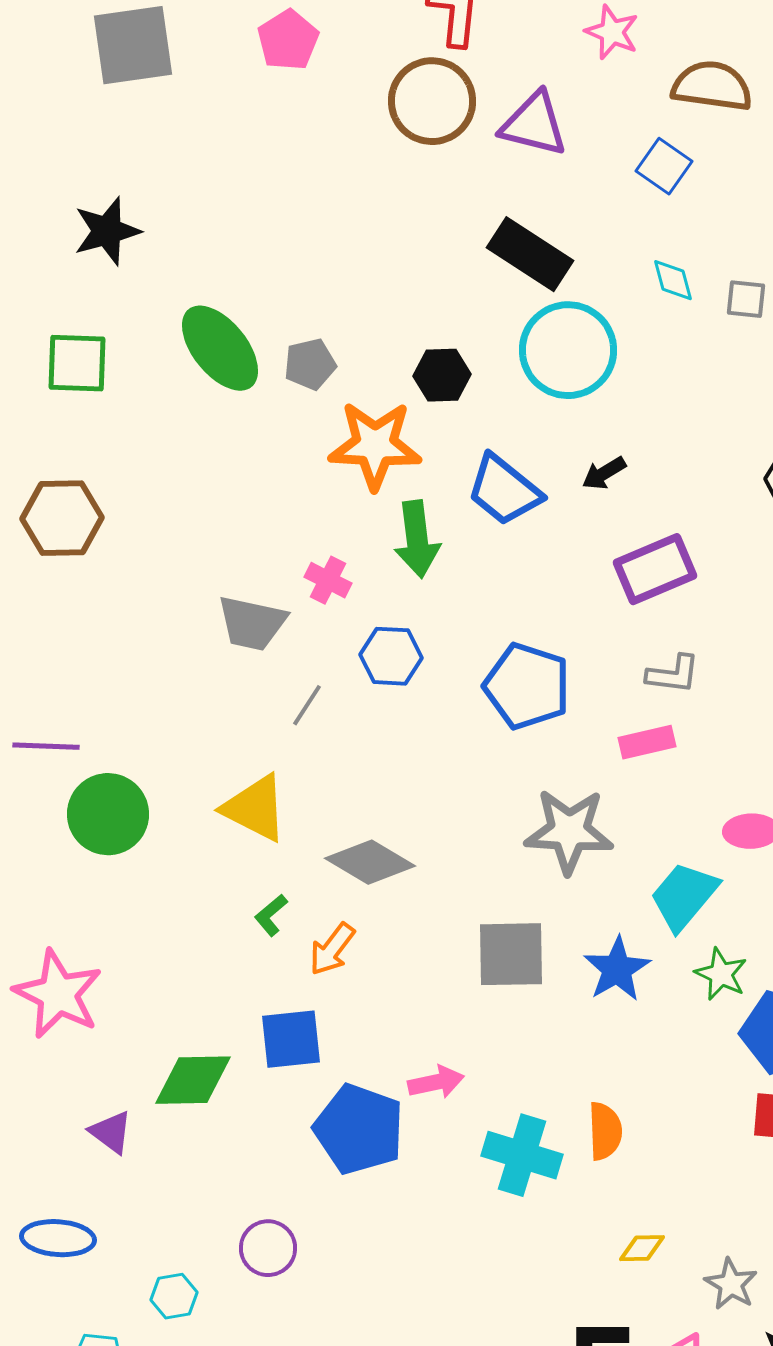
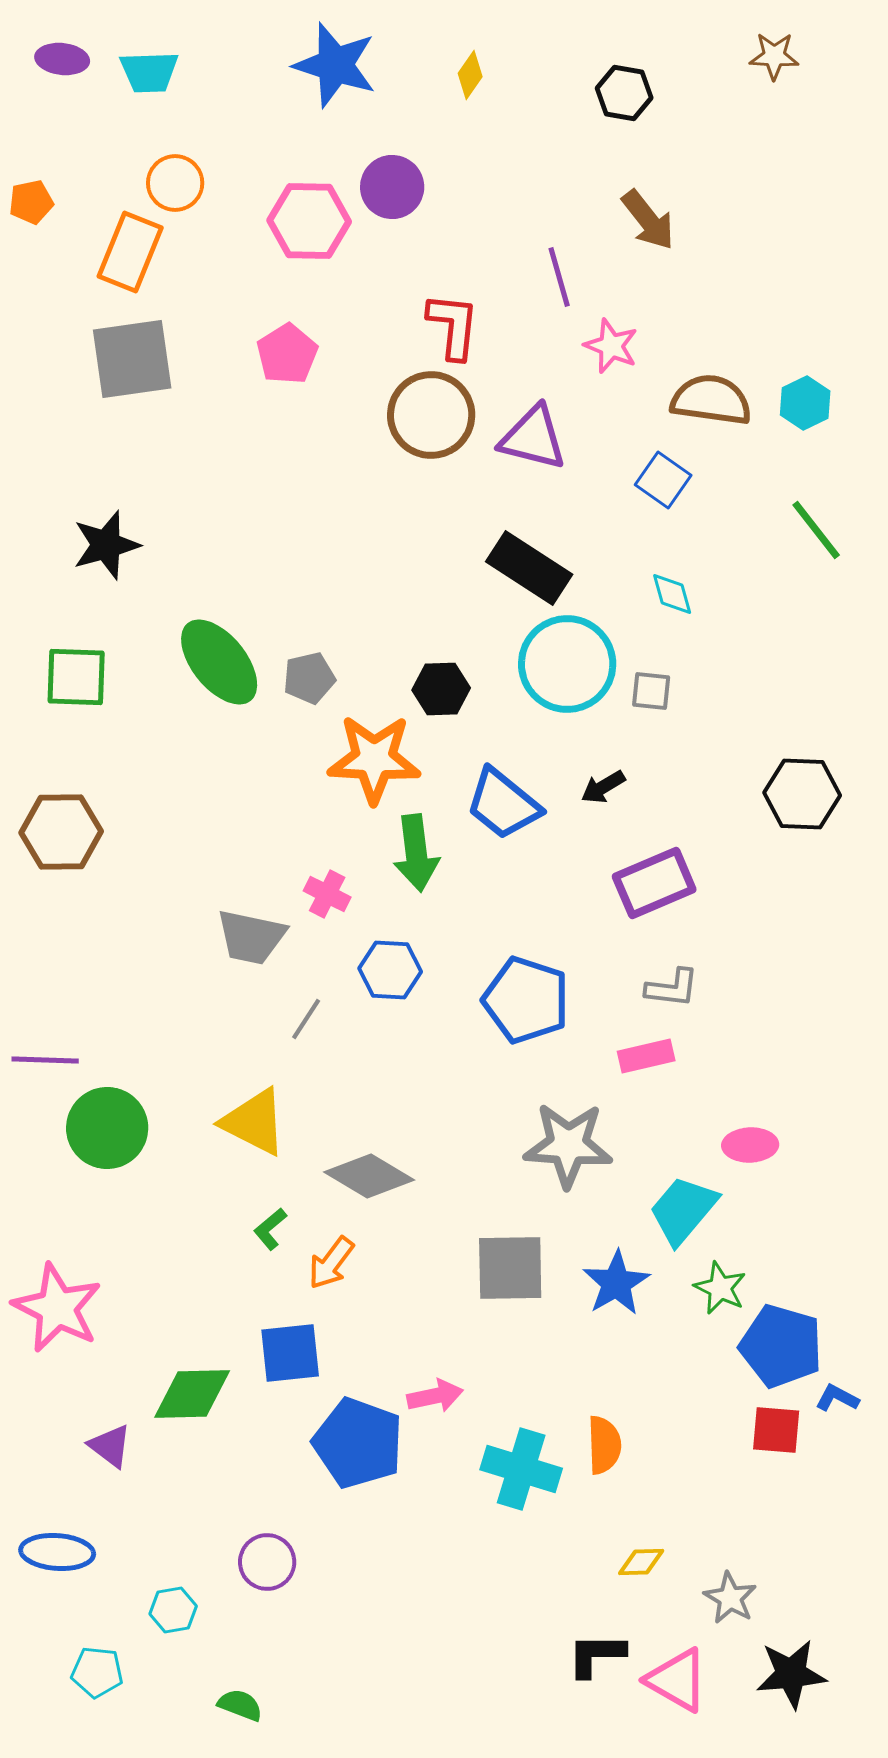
gray square: (746, 299) -> (651, 691), moved

